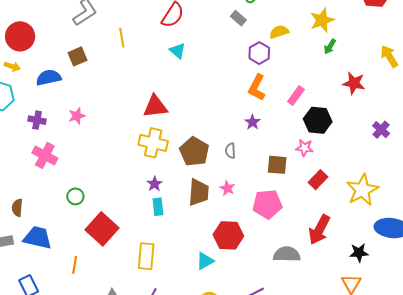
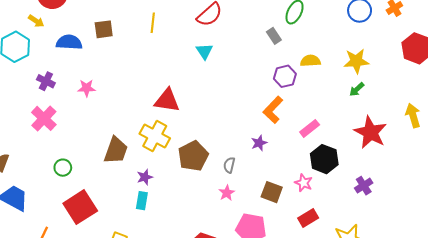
red star: (354, 83) -> (370, 132), size x1.4
purple cross: (381, 130) -> (364, 186), moved
pink star: (227, 188) -> (227, 193), moved
brown trapezoid: (199, 192) -> (116, 150), moved

